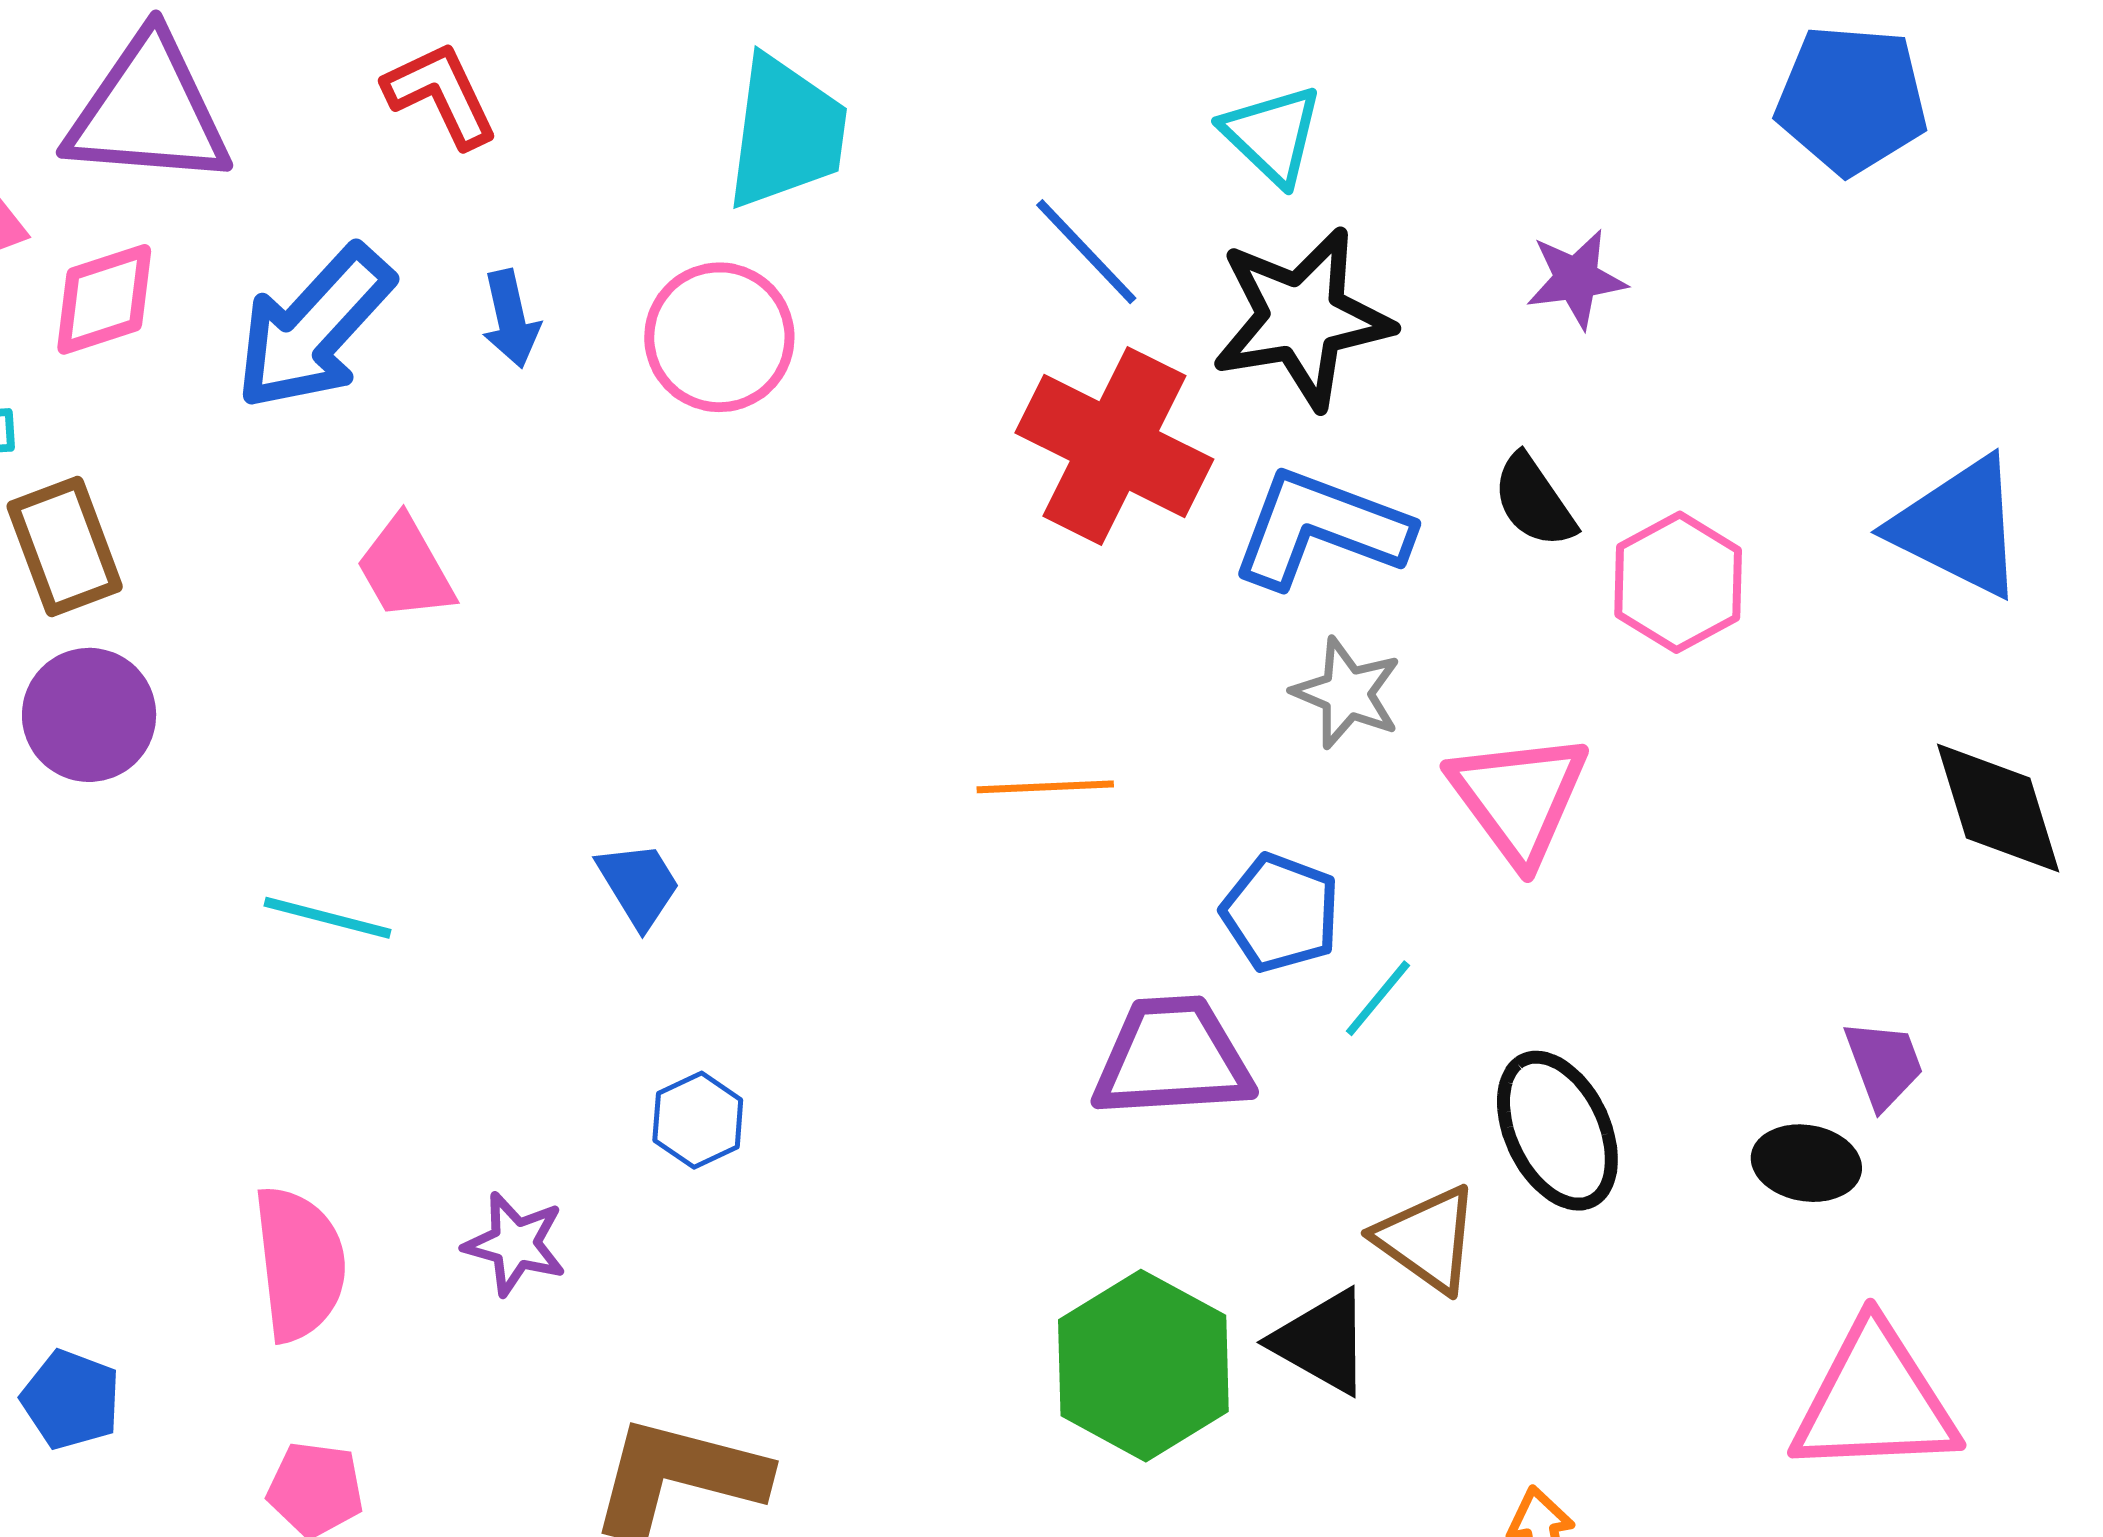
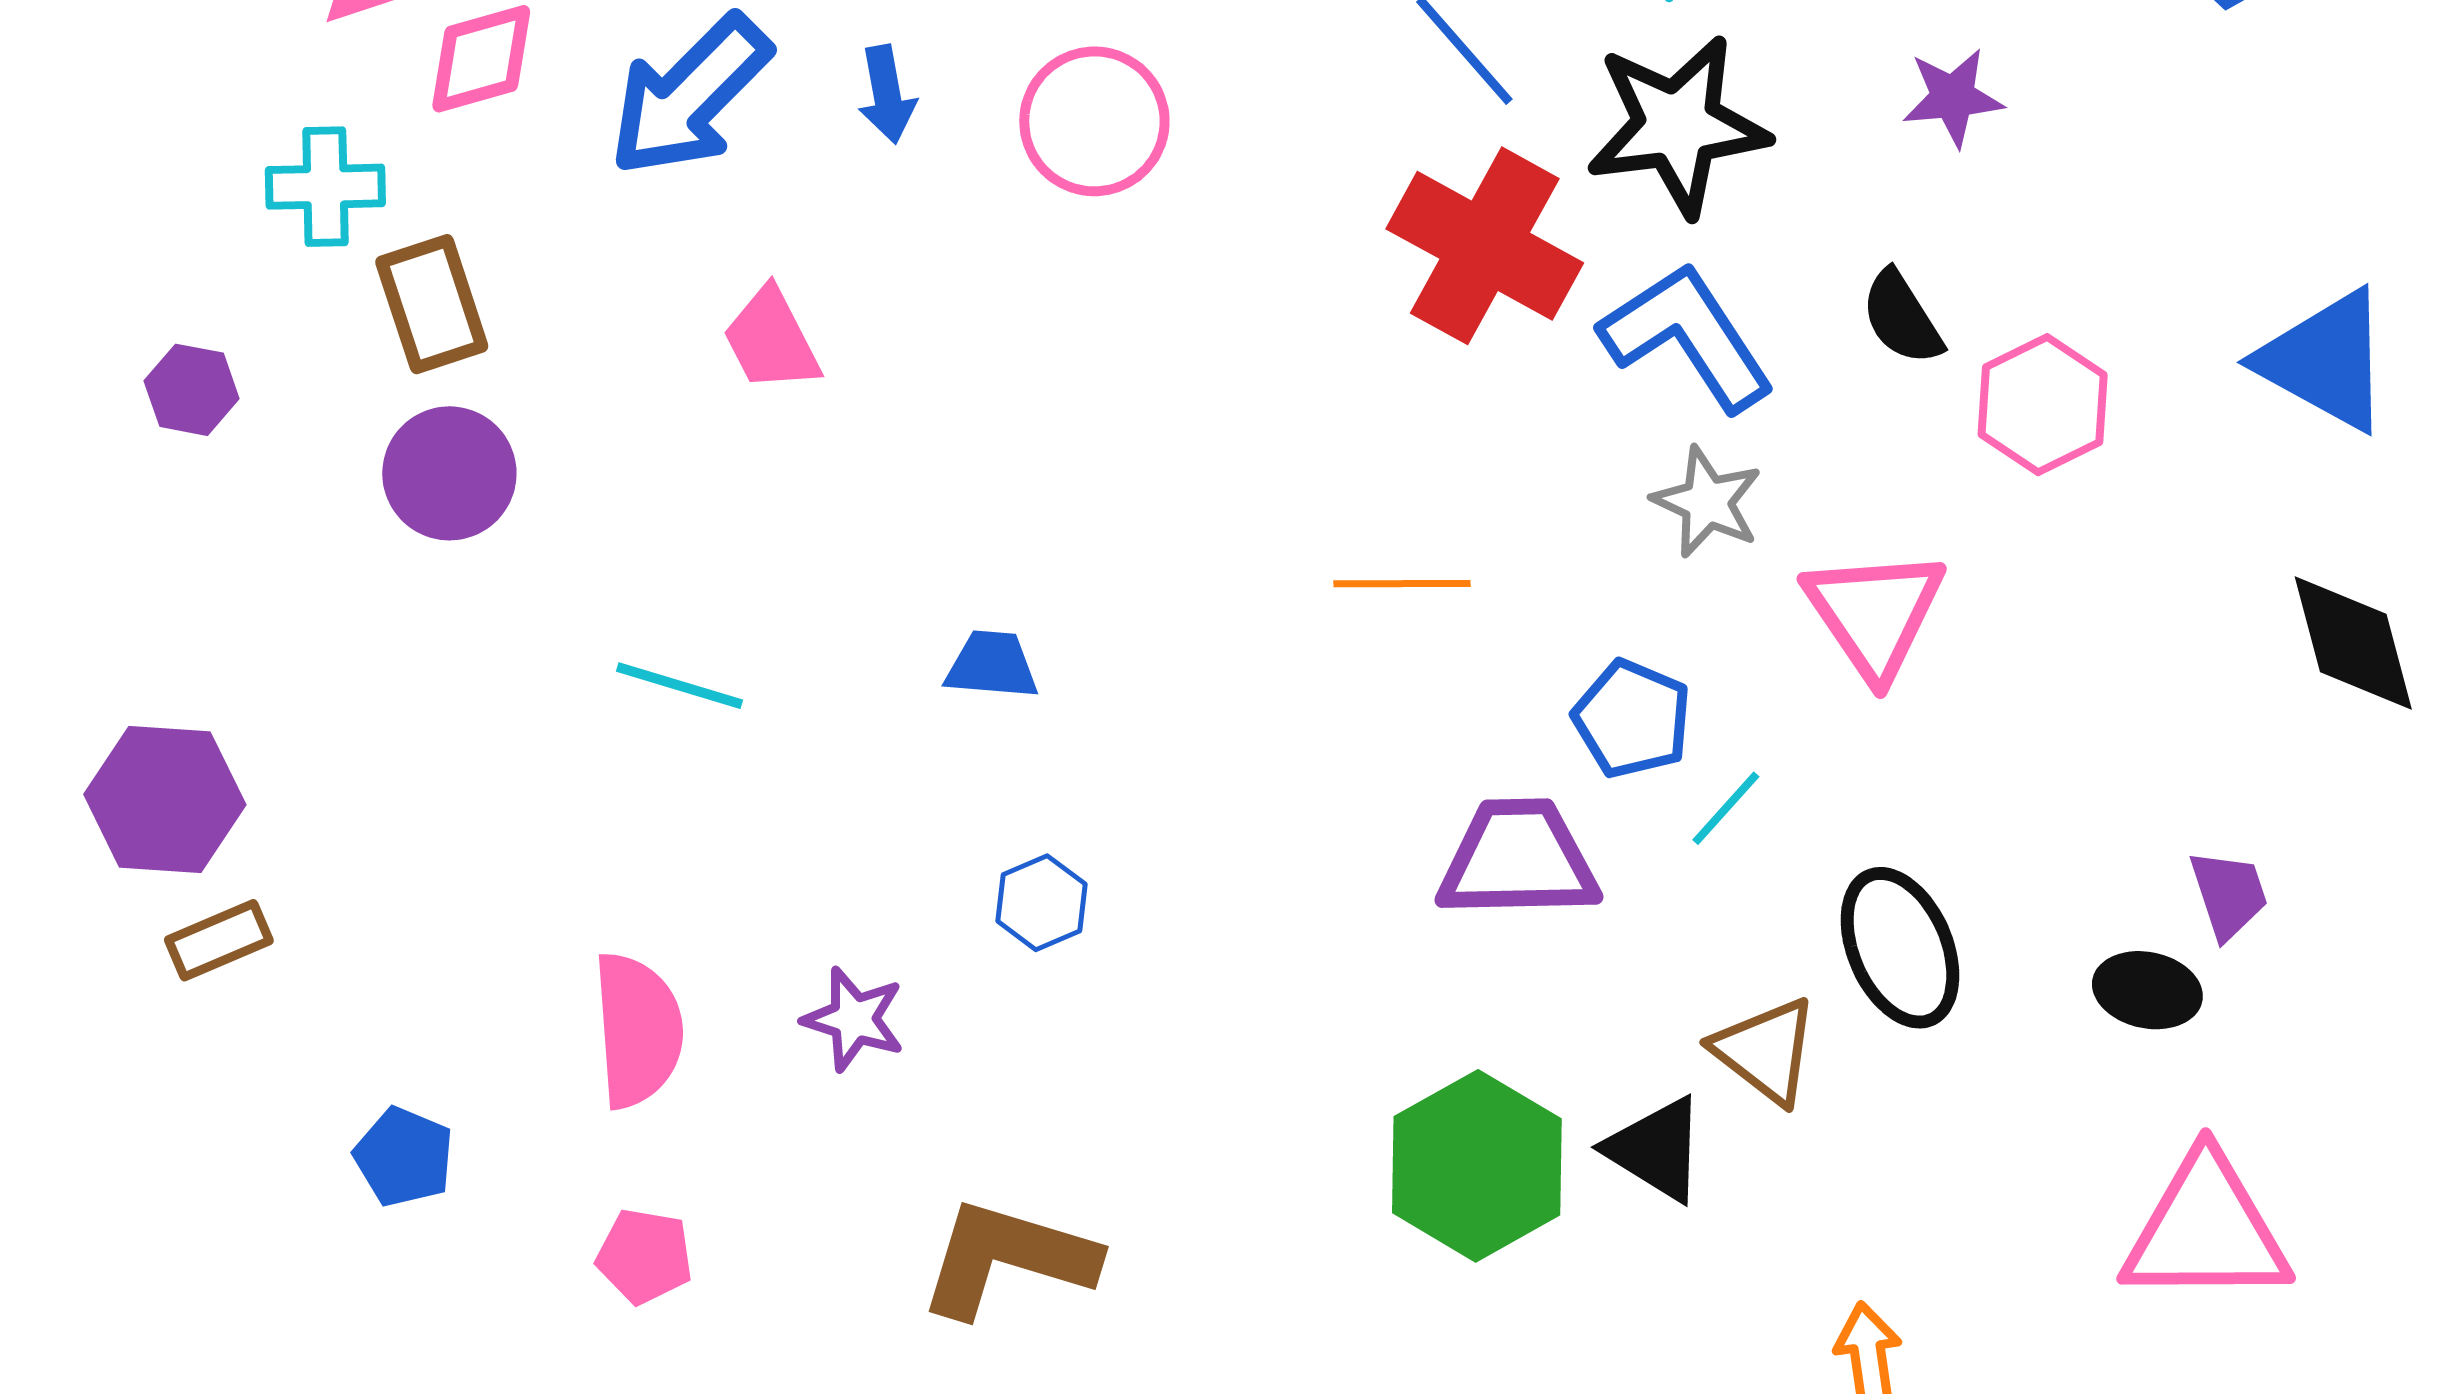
blue L-shape: (1321, 529) -> (1687, 337), turned 34
blue trapezoid: (639, 885) -> (992, 665), turned -56

